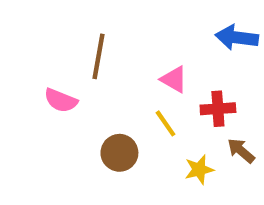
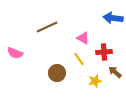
brown line: (98, 56) -> (47, 27), turned 55
pink semicircle: (61, 100) -> (15, 53), moved

